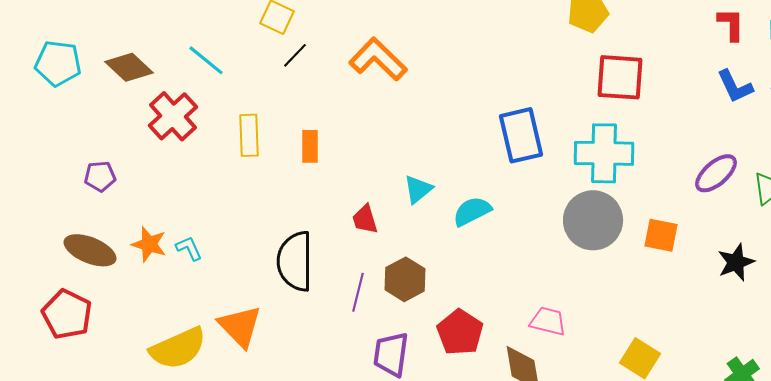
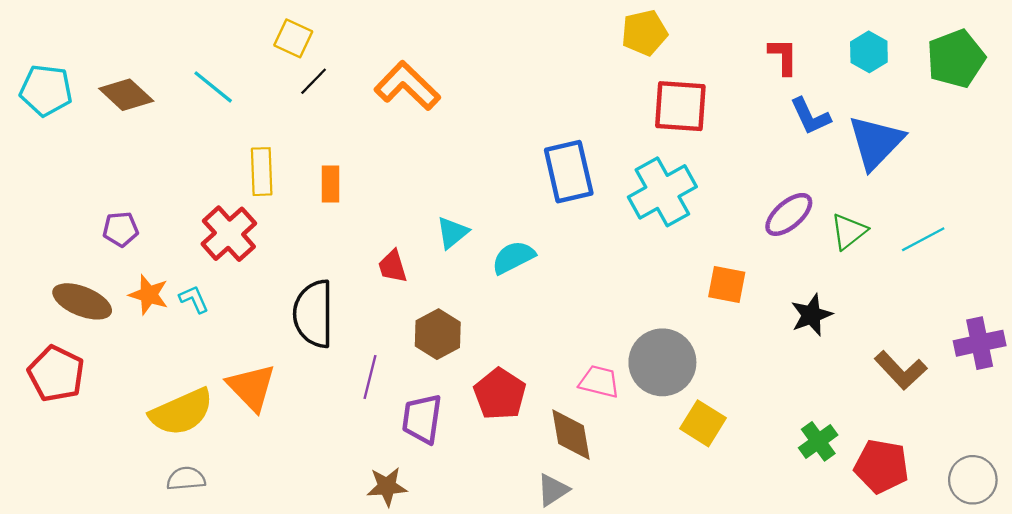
red L-shape: (731, 24) -> (783, 56), moved
red cross: (173, 116) -> (229, 234), moved
cyan cross: (604, 153) -> (662, 192), turned -30
purple pentagon: (100, 176) -> (121, 229), moved
gray circle: (593, 220) -> (662, 362), moved
purple line: (358, 292) -> (370, 377), moved

